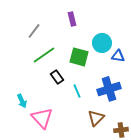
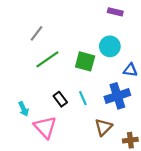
purple rectangle: (72, 19) -> (115, 12), moved, turned -64
blue triangle: (118, 56) -> (130, 70), moved
black rectangle: (57, 77) -> (60, 99), moved

